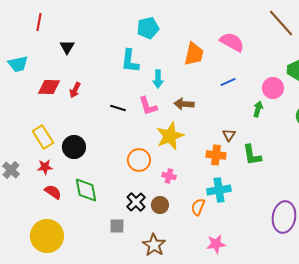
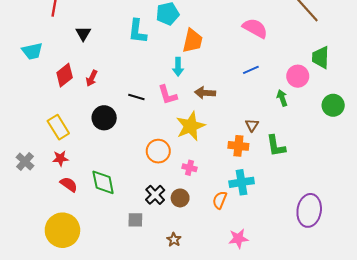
orange trapezoid: (194, 54) -> (193, 41), moved
cyan L-shape: (130, 61) -> (137, 31), moved
red diamond: (49, 87) -> (65, 75), turned -40
green arrow: (258, 109) -> (282, 98), turned -35
black circle: (74, 147) -> (104, 118), moved
brown star: (154, 245) -> (174, 240), size x0.6

